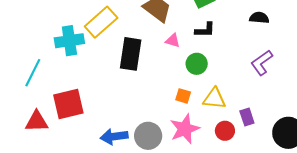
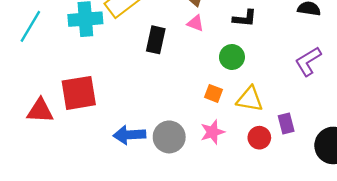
pink triangle: (173, 41) -> (195, 23), moved
black rectangle: (131, 54) -> (156, 40), size x0.7
cyan line: (33, 73) -> (30, 26), moved
pink star: (185, 129) -> (212, 132), size x0.7

